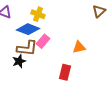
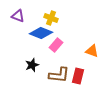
orange triangle: (79, 47) -> (92, 51), turned 32
brown L-shape: (27, 48) -> (59, 75), moved

